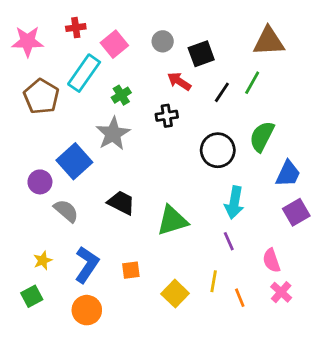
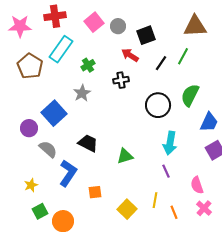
red cross: (76, 28) -> (55, 16), size x1.5
pink square: (114, 44) -> (94, 22), moved
gray star: (113, 134) -> (82, 93), size x0.7
green triangle: (172, 221) -> (125, 156), size x0.7
blue L-shape: (87, 265) -> (68, 173), moved
green square: (32, 296) -> (40, 211), moved

